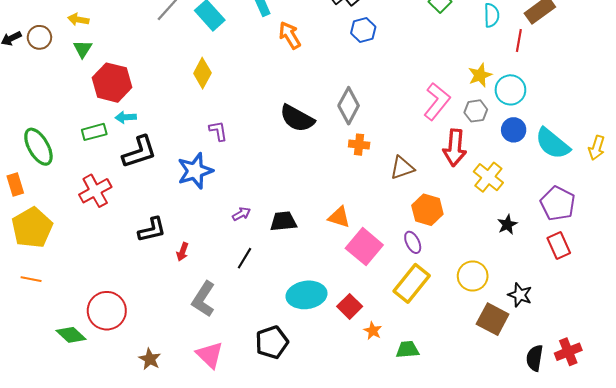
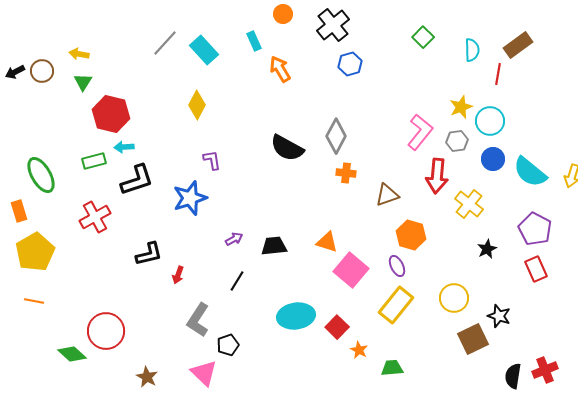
brown square: (493, 319) -> (473, 339), turned 36
black pentagon: (272, 342) -> (228, 345), moved, size x0.7

